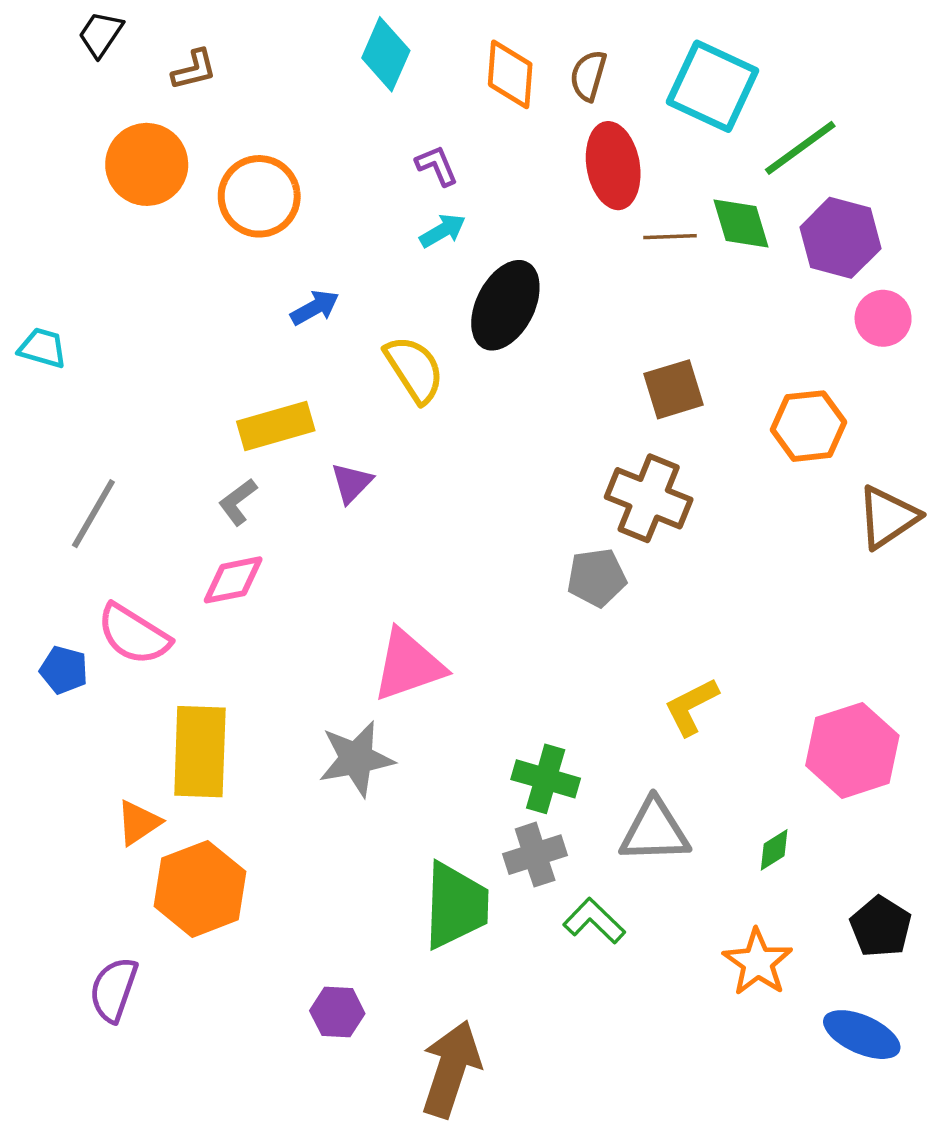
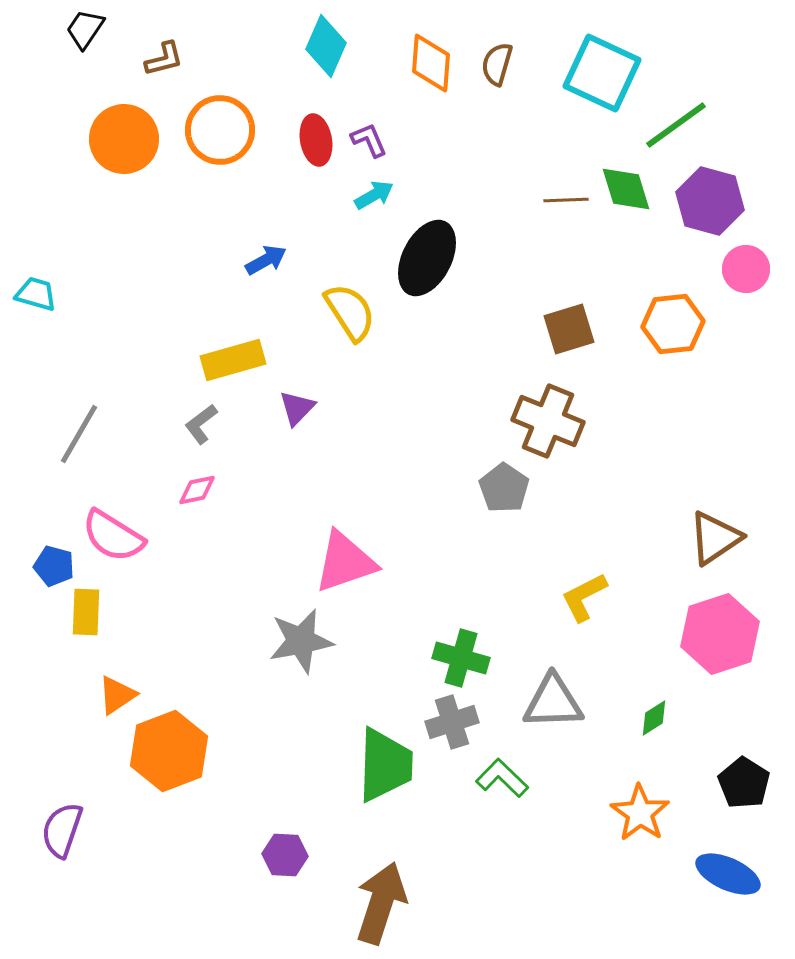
red ellipse: (613, 166) -> (316, 140), moved, size x0.7
orange circle: (259, 196) -> (220, 130), moved
orange hexagon: (809, 426) -> (673, 324), moved
brown triangle: (888, 517) -> (715, 538), moved
gray pentagon: (597, 578) -> (504, 488), turned -30
pink diamond: (233, 580) -> (197, 490), size x0.7
yellow rectangle: (200, 752) -> (86, 612), moved, size x0.6
purple semicircle: (114, 990) -> (62, 830), moved

